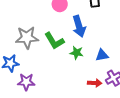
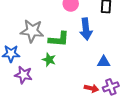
green L-shape: (54, 41) -> (59, 39), turned -65
green star: (77, 53) -> (49, 60), moved

